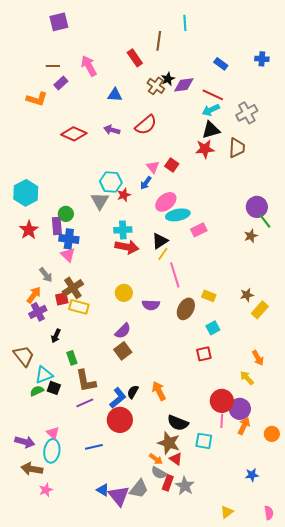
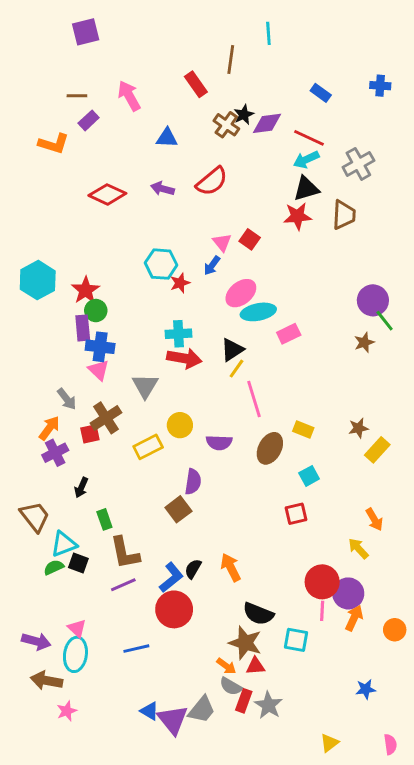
gray triangle: (100, 201) -> (145, 386), moved
red star: (29, 230) -> (86, 290), moved
yellow rectangle: (79, 307) -> (148, 447), moved, turned -42
purple semicircle: (123, 331) -> (193, 482), moved, turned -36
red triangle: (176, 459) -> (255, 666), turned -40

